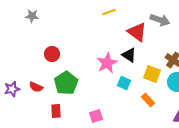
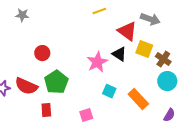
yellow square: (152, 74) -> (144, 49), moved
cyan square: (124, 83) -> (109, 91), moved
red semicircle: (36, 87) -> (26, 86), size x1.6
orange rectangle: (148, 100) -> (138, 99), size x1.5

